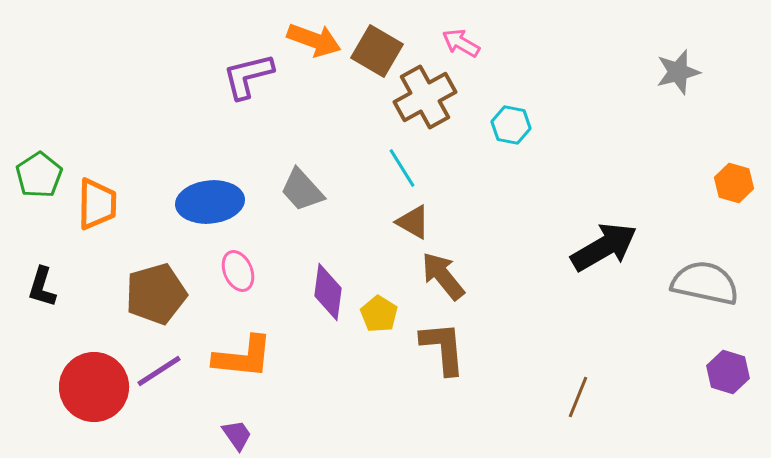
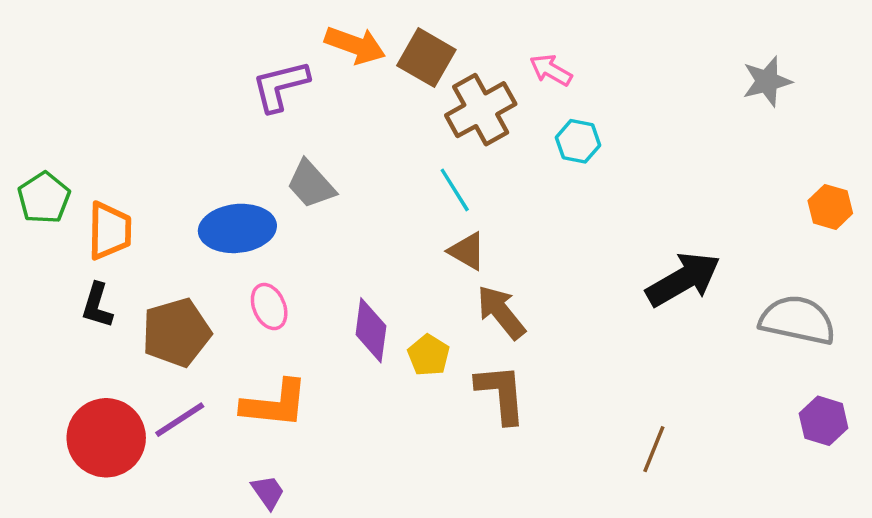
pink arrow: (461, 43) -> (551, 70), moved
gray trapezoid: (302, 190) -> (311, 184), moved
black L-shape: (42, 287) -> (97, 305), moved

